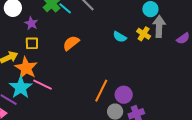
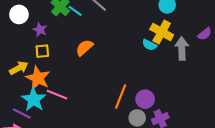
gray arrow: (159, 26) -> (182, 48), moved
yellow cross: (144, 34) -> (162, 32), size x1.5
cyan semicircle: (120, 37) -> (150, 45), moved

